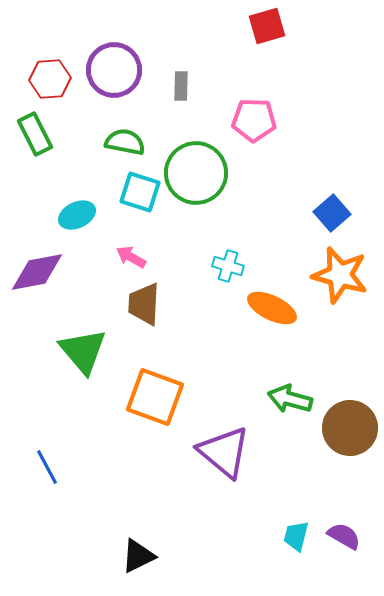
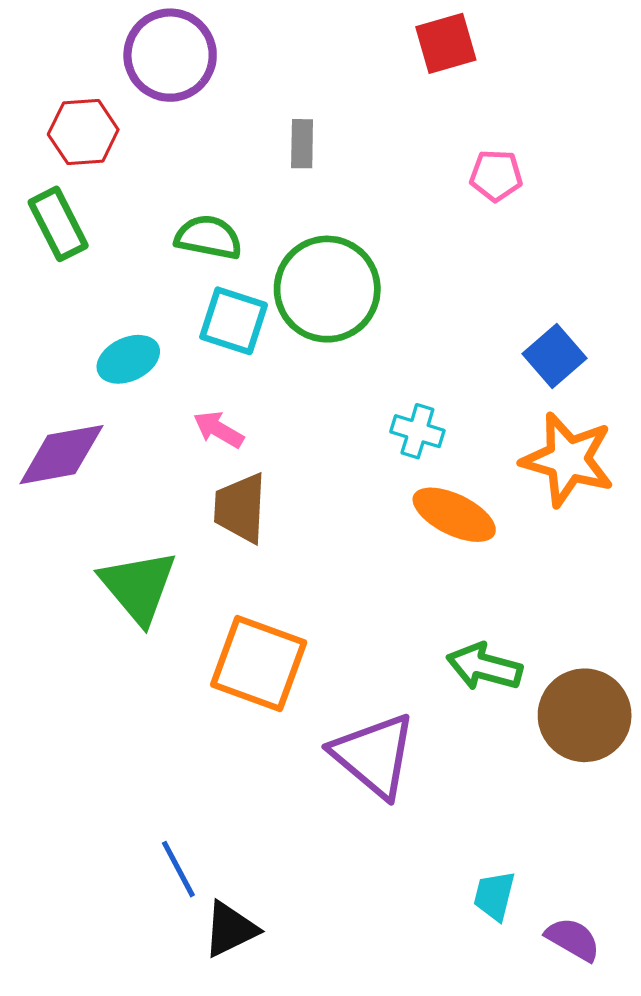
purple circle: (114, 70) -> (170, 55), moved
pink pentagon: (254, 120) -> (496, 175), moved, size x0.7
cyan cross: (228, 266) -> (417, 431), moved
blue line: (47, 467) -> (178, 869), moved
purple semicircle: (344, 536) -> (573, 939), moved

